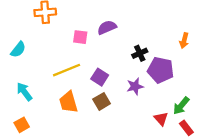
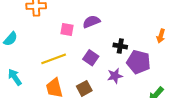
black cross: (140, 53) -> (120, 46), turned 32
purple square: (100, 77) -> (91, 58), moved

